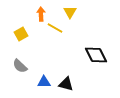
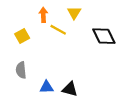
black diamond: (96, 55) -> (104, 36), moved
gray semicircle: (20, 66) -> (21, 70), turned 42

